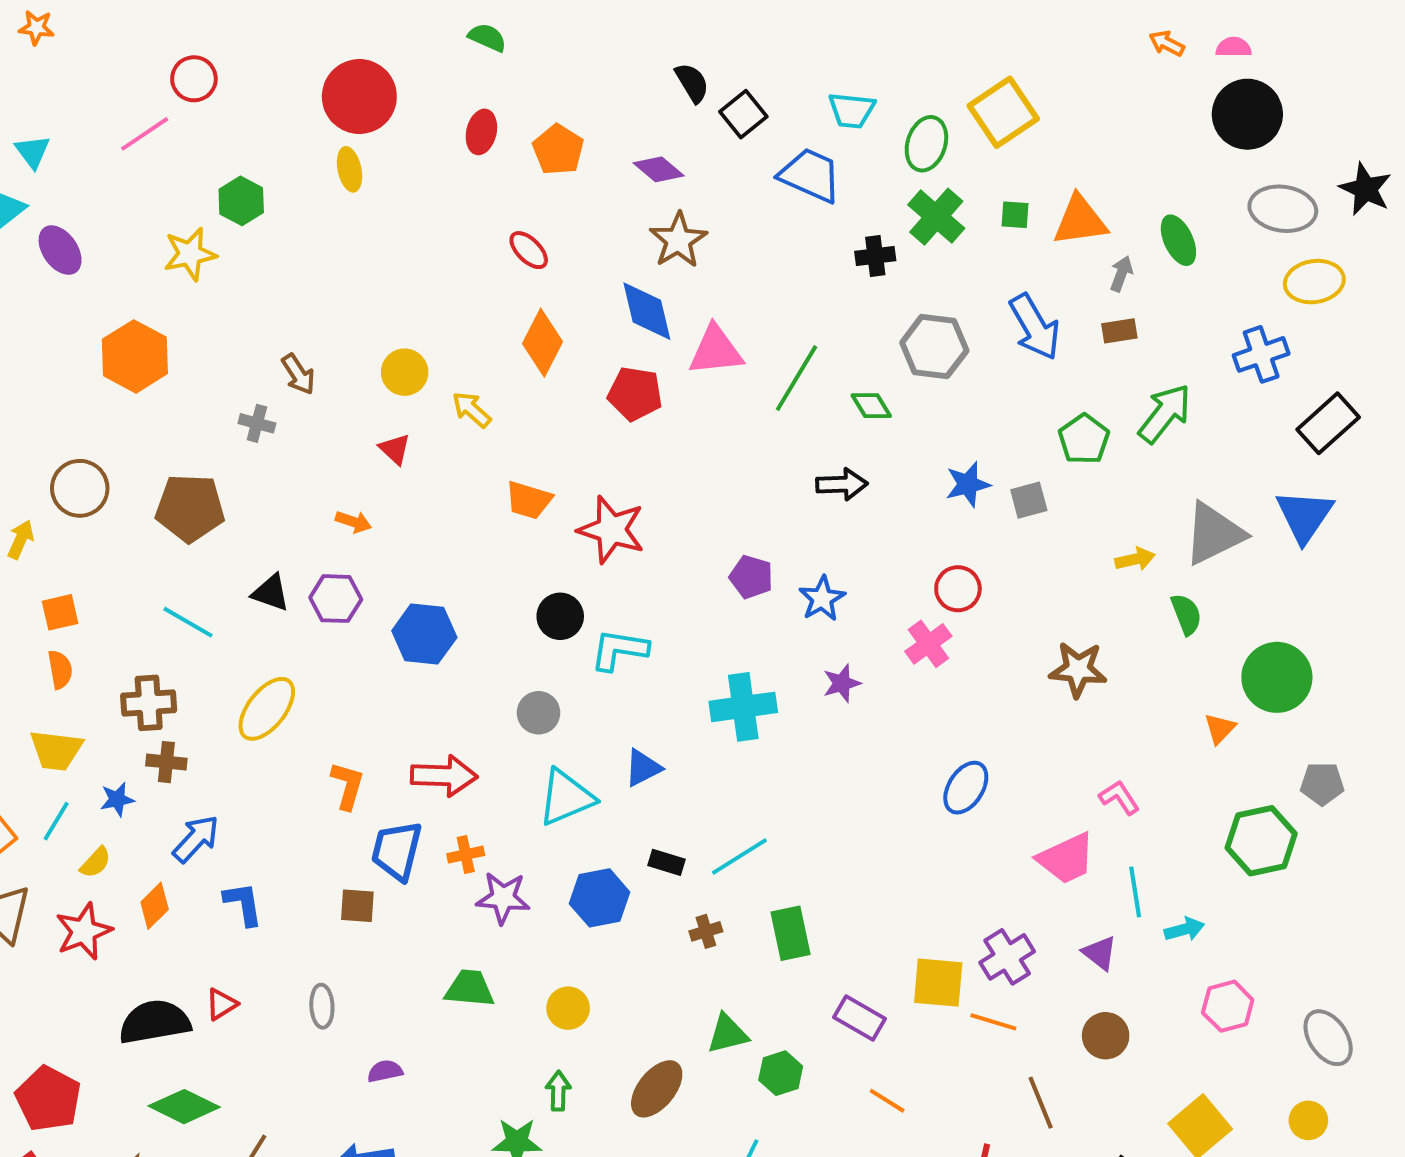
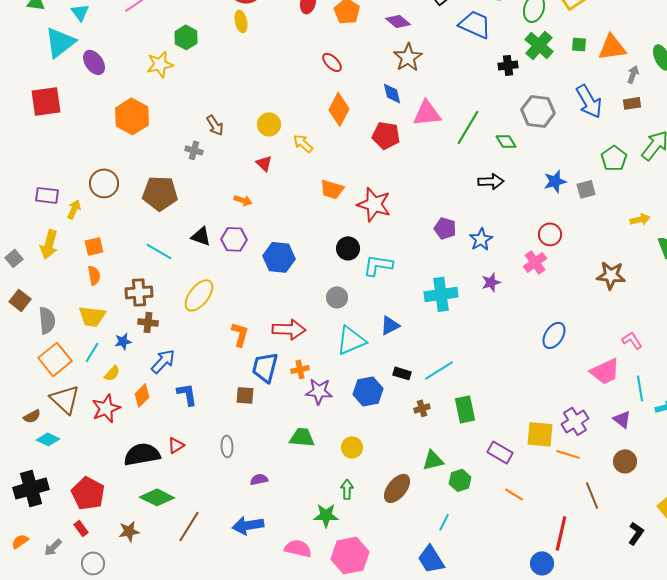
blue diamond: (647, 311) -> (392, 93), size x0.7

